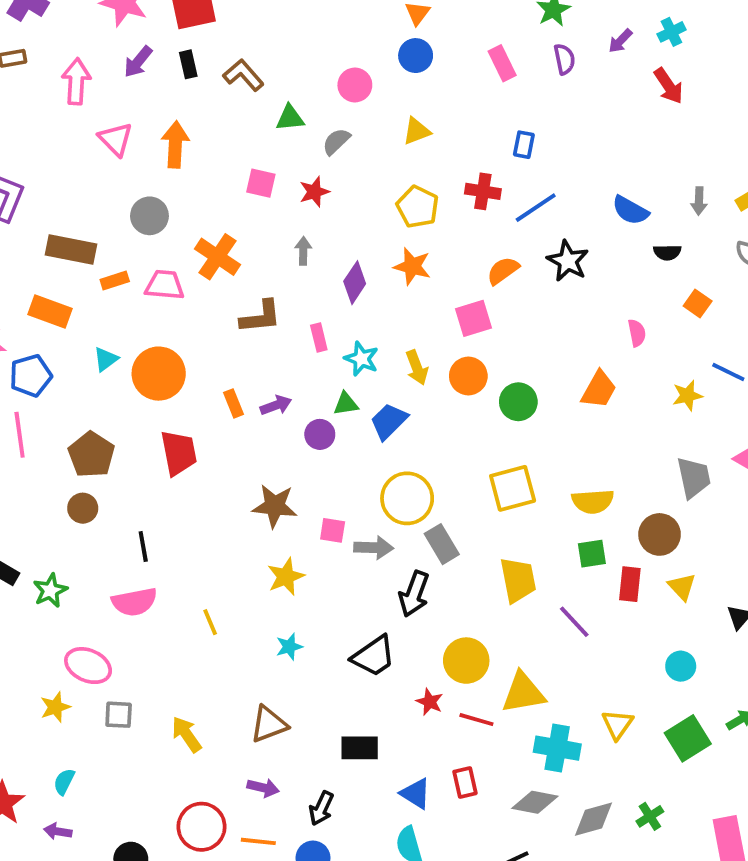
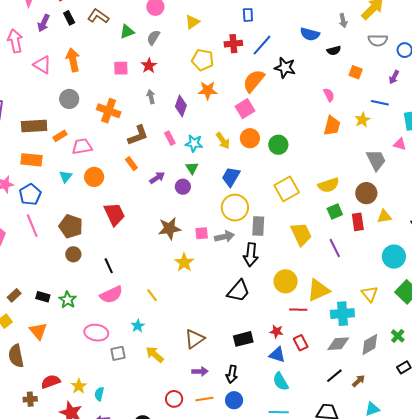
orange semicircle: (503, 271) -> (254, 81), size x1.4
pink trapezoid: (165, 285) -> (82, 146), moved
orange circle: (159, 374) -> (94, 177), size x0.7
orange trapezoid: (599, 390) -> (332, 126), moved
orange rectangle: (233, 403) -> (131, 164), moved
green triangle: (346, 404) -> (192, 168), turned -40
blue trapezoid: (389, 421) -> (231, 177), moved
gray rectangle: (442, 544) -> (258, 226), turned 48
yellow triangle: (682, 587) -> (384, 217), turned -42
purple line: (574, 622) -> (335, 248), turned 30
cyan star: (289, 647) -> (138, 326), moved
cyan circle: (681, 666) -> (394, 257), size x1.5
red star: (430, 702) -> (276, 331), moved
yellow star: (55, 707) -> (79, 386), moved
red circle: (202, 827) -> (174, 399), size x0.7

